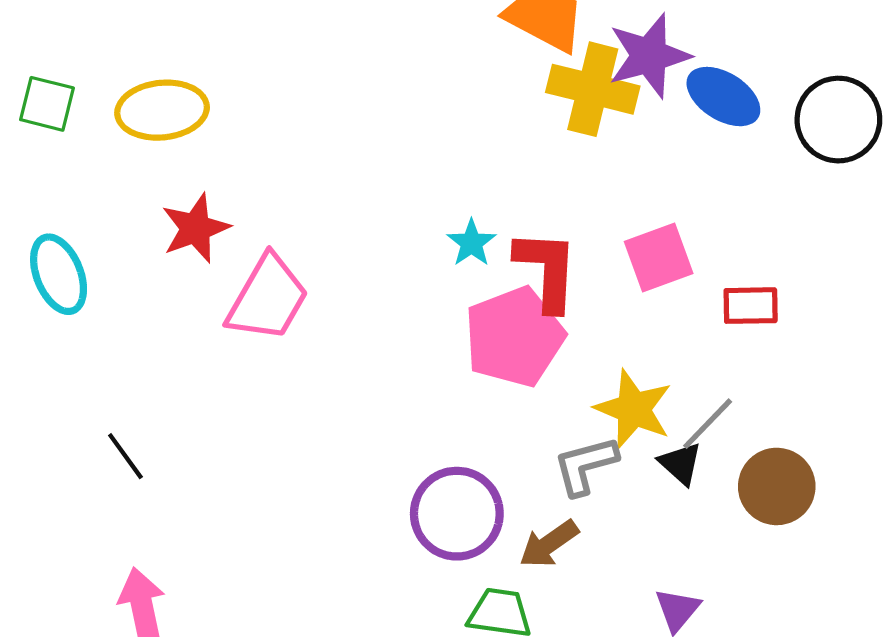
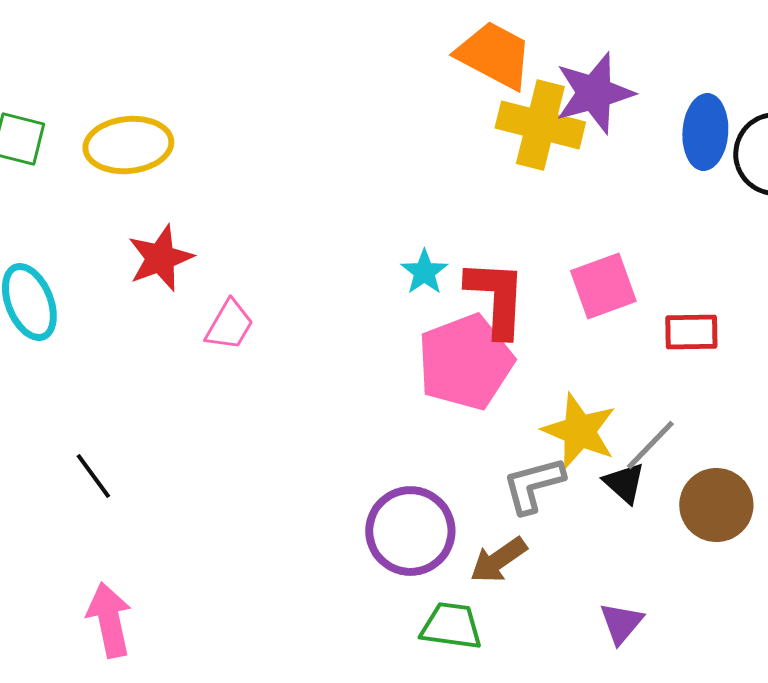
blue ellipse: (723, 97) -> (705, 132), moved, turned 62
pink trapezoid: (268, 298) -> (229, 325), size x0.6

